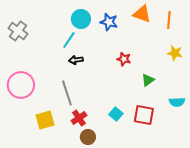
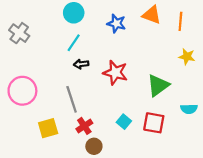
cyan circle: (81, 19) -> (74, 13), moved
red star: (124, 59) -> (115, 73), moved, size x1.6
green triangle: (148, 80) -> (158, 85), size x1.6

